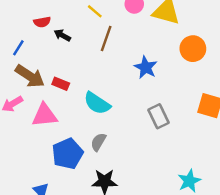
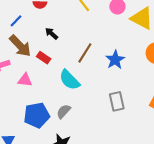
black arrow: (62, 35) -> (51, 34), moved
brown line: (106, 38) -> (85, 53), moved
pink triangle: (45, 115) -> (25, 80), size x0.7

